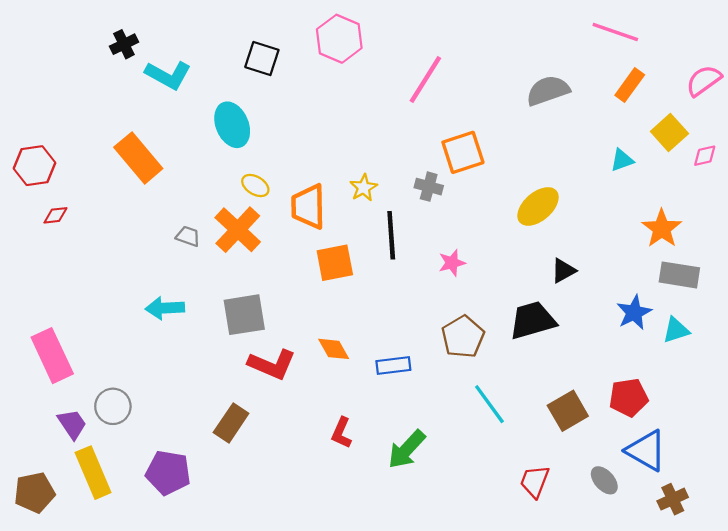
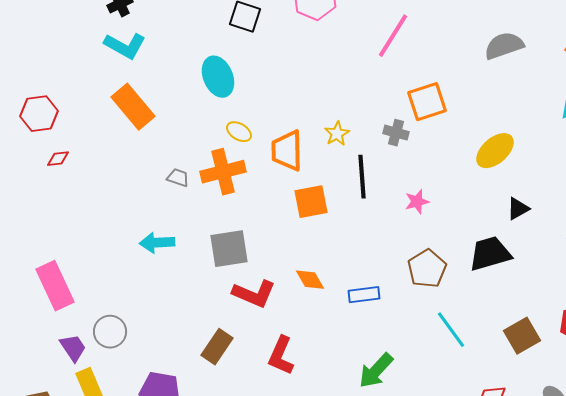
cyan L-shape: (168, 75) -> (125, 46), moved
orange cross: (238, 230) -> (223, 172), turned 33
red L-shape: (341, 433) -> (281, 356), moved, size x1.4

